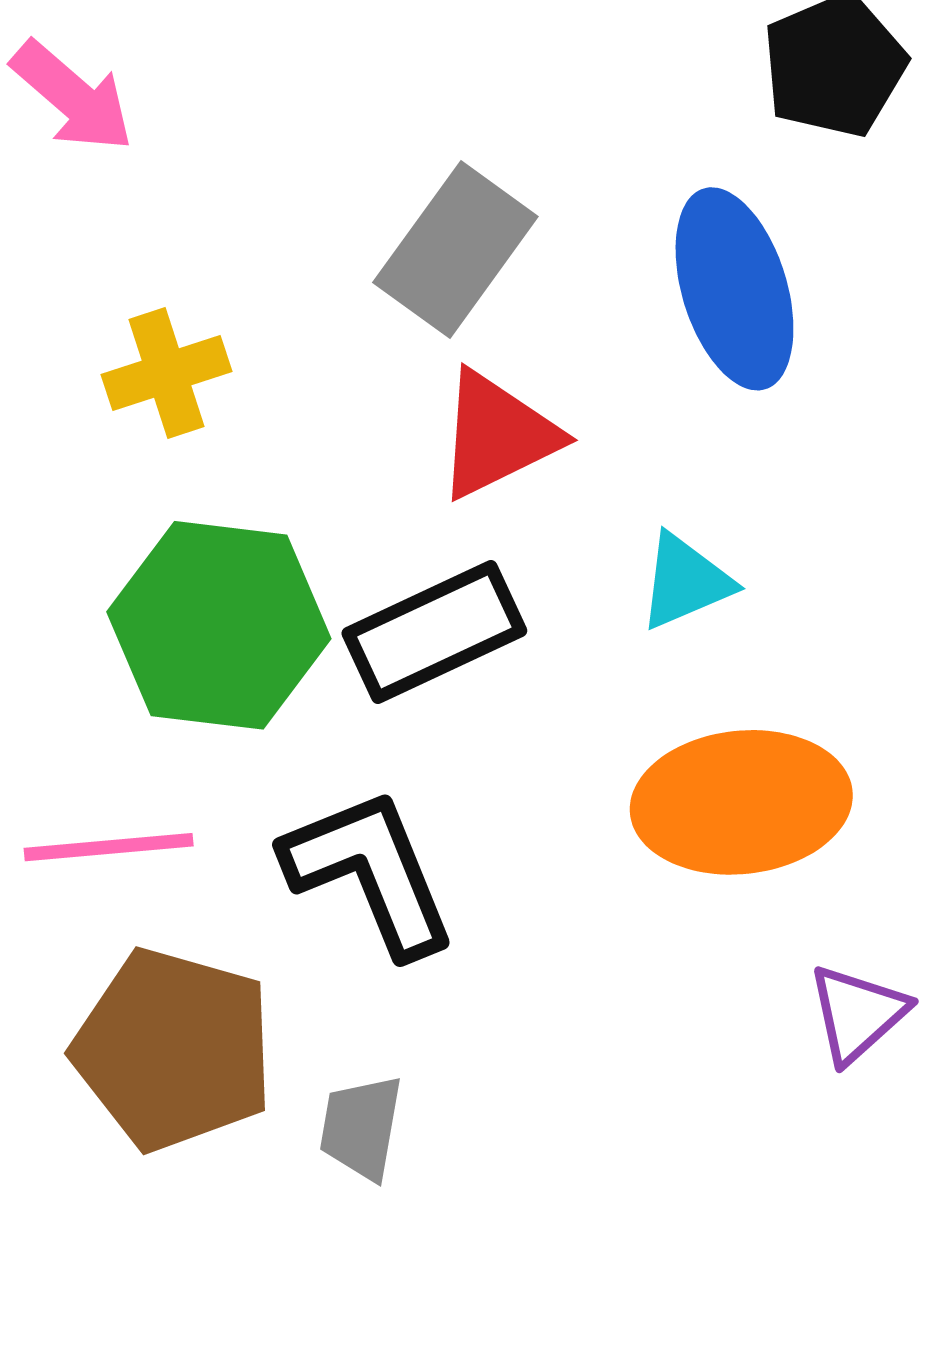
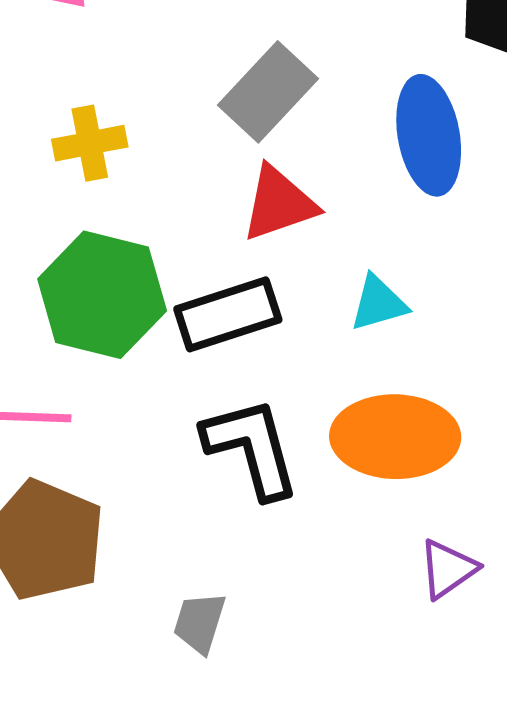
black L-shape: (370, 872) -> (251, 448), moved
gray trapezoid: (361, 1127) -> (200, 623), moved

